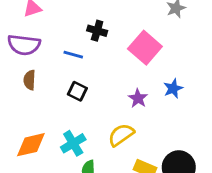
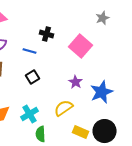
blue star: (173, 88) -> (102, 92), moved, size x1.6
black square: (77, 91) -> (32, 77), turned 32

